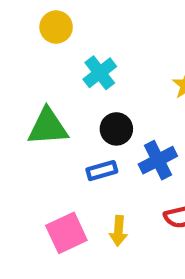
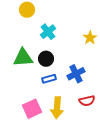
black circle: (116, 129) -> (46, 59), moved
yellow arrow: (118, 231) -> (57, 108), size x1.5

